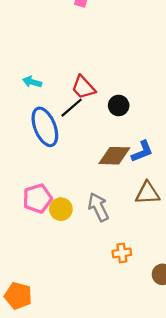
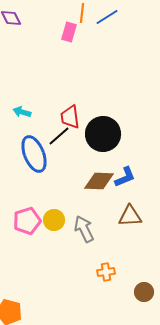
red trapezoid: (83, 87) -> (70, 117), turned 35
black circle: (119, 105) -> (103, 134), size x1.8
yellow circle: (61, 209) -> (54, 220), moved

